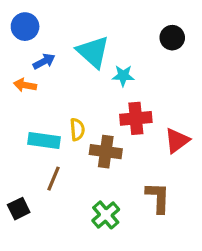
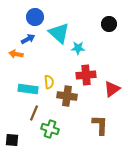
blue circle: (25, 27) -> (35, 17), moved
black square: (19, 209) -> (12, 140), moved, turned 32
green cross: (106, 215) -> (50, 129), moved, turned -30

